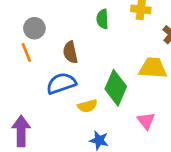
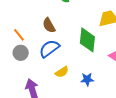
gray circle: (34, 28) -> (21, 53), moved
yellow semicircle: (87, 106) -> (62, 72), moved

